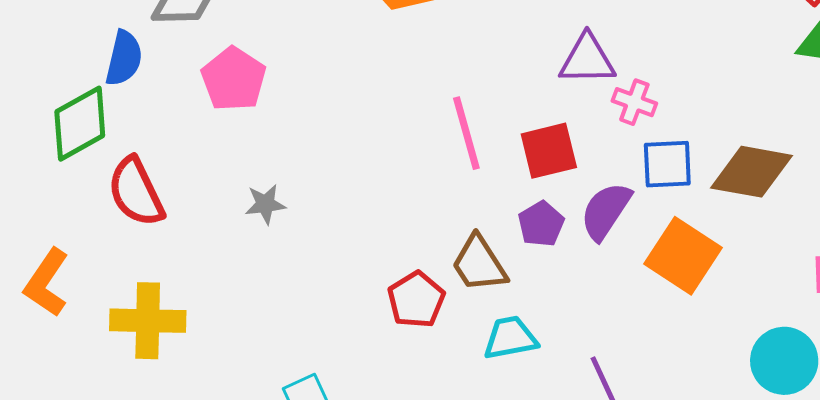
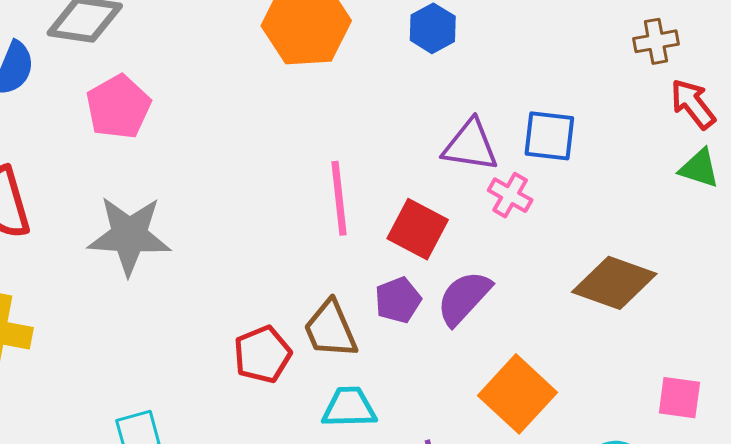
red square: (549, 151) -> (418, 229), turned 32
blue square: (667, 164) -> (549, 136), moved
gray star: (265, 204) -> (129, 235), size x2.0
orange square: (683, 256) -> (517, 394), moved

